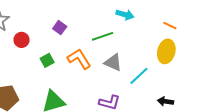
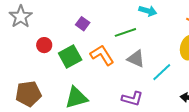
red circle: (21, 40) -> (44, 45), moved
green square: (47, 60) -> (70, 57), size x1.6

